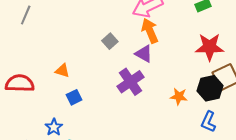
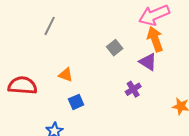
gray line: (26, 15) -> (50, 26), moved
purple cross: (130, 82) -> (133, 89), size x0.6

